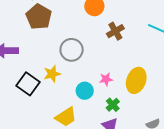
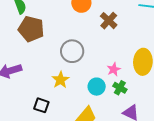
black square: (28, 84) -> (41, 105), moved, size x0.7
green cross: (113, 105) -> (120, 88), moved

